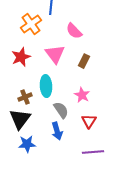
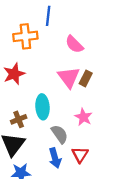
orange cross: (31, 24) -> (25, 36), turned 30
pink triangle: (55, 54) -> (69, 77), moved
red triangle: (89, 121) -> (80, 155), moved

